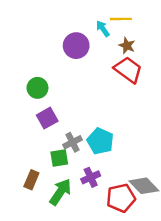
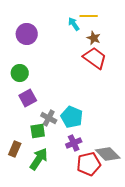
purple circle: (76, 46) -> (27, 34), moved
gray cross: (73, 142) -> (49, 118), turned -35
purple cross: (91, 177) -> (74, 143), moved

